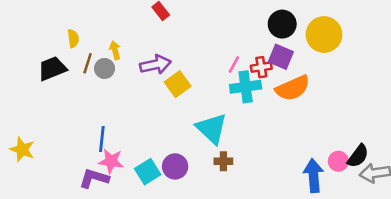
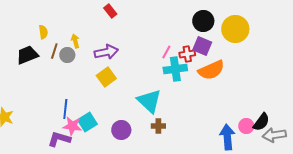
yellow square: (178, 84) -> (106, 77), moved
cyan square: (148, 172) -> (87, 122), moved

